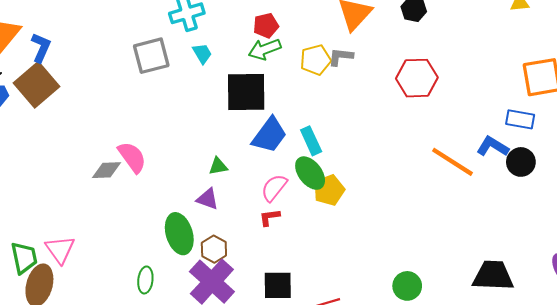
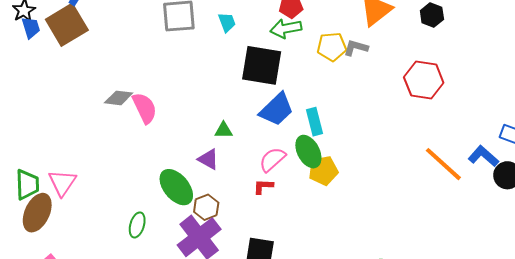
gray diamond: (107, 170) -> (119, 98), moved
green ellipse: (179, 234) -> (176, 187), turned -33

